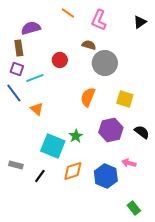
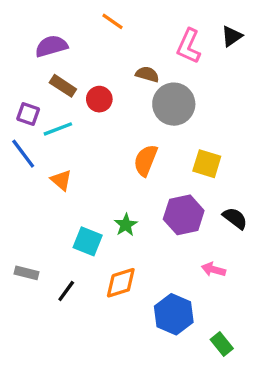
pink L-shape: (99, 20) -> (189, 46), moved
brown rectangle: (19, 48) -> (63, 86), moved, turned -49
cyan square: (53, 146) -> (88, 241), size x0.7
blue hexagon: (106, 176) -> (174, 314), moved

